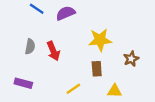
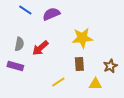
red arrow: (53, 51) -> (40, 48), turned 72
brown star: (131, 59) -> (110, 66), moved
purple rectangle: (23, 83) -> (15, 66), moved

